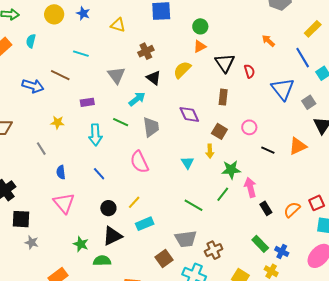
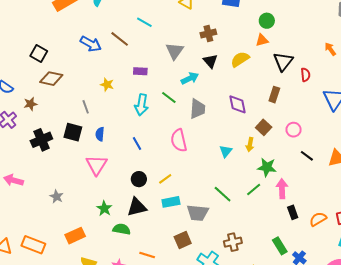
black square: (21, 219) -> (73, 132), moved
gray trapezoid: (186, 239) -> (198, 213), moved

